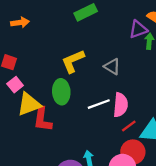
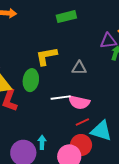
gray triangle: (112, 67) -> (79, 68), turned -42
pink semicircle: (120, 105) -> (79, 102), turned 85

